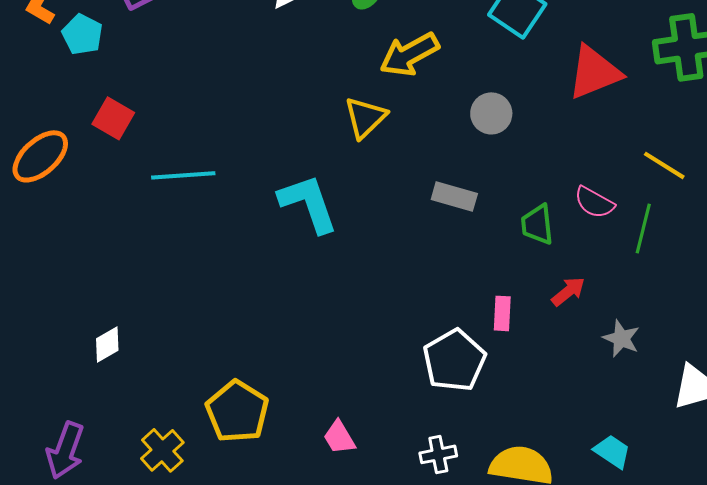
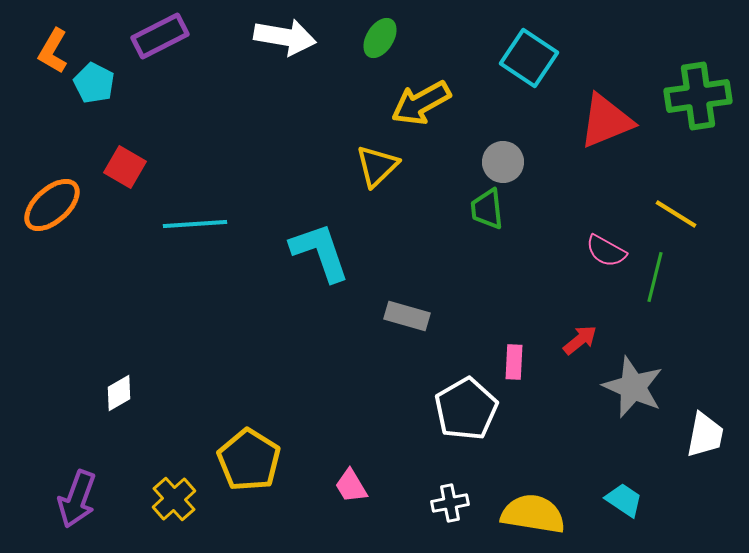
gray rectangle: (454, 196) -> (407, 316), moved
green trapezoid: (537, 224) -> (487, 209), moved
gray star: (621, 338) -> (633, 387), size x1.6

